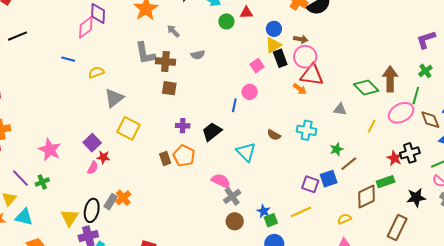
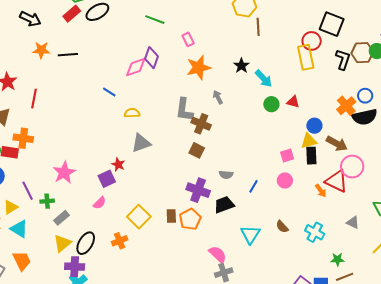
brown arrow: (301, 39) -> (337, 144), size x1.5
gray semicircle: (198, 55) -> (226, 175), moved
pink circle: (305, 57) -> (352, 167), moved
pink circle: (250, 92) -> (285, 181), moved
purple cross: (183, 126) -> (198, 190), size x1.6
yellow square: (129, 128) -> (139, 217), moved
red star: (103, 157) -> (118, 164), moved
gray rectangle: (111, 202) -> (62, 218), moved

